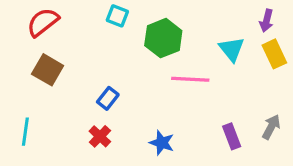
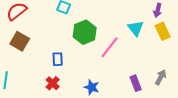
green hexagon: (163, 38) -> (85, 32), moved
pink line: (190, 79) -> (110, 47), turned -55
blue rectangle: (108, 98) -> (58, 59), turned -40

